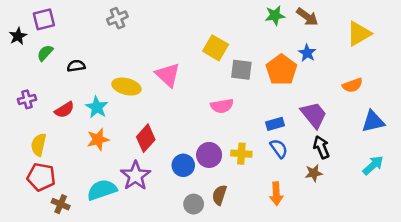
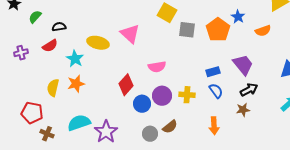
orange semicircle: (352, 85) -> (263, 31), moved
pink semicircle: (222, 106) -> (157, 67), moved
red semicircle: (64, 110) -> (50, 46), moved
red diamond: (146, 138) -> (126, 85), moved
yellow semicircle: (39, 145) -> (53, 88), moved
black arrow: (321, 147) -> (249, 90), turned 84
purple star: (135, 176) -> (106, 132), moved
brown semicircle: (219, 195) -> (170, 127), turned -147

